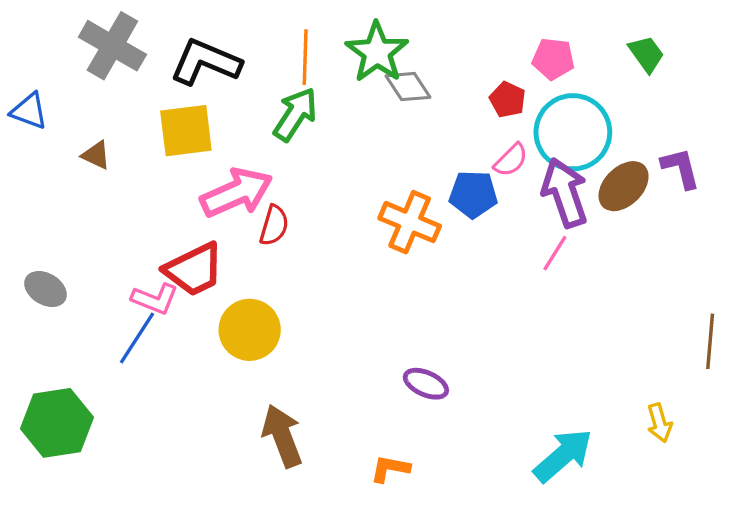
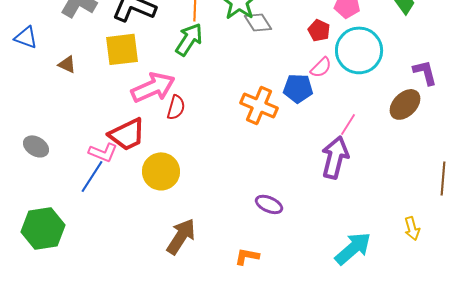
brown ellipse: (624, 186) -> (405, 104), moved
purple arrow: (565, 193) -> (335, 157), moved, turned 33
brown arrow: (282, 436) -> (181, 236), turned 54

